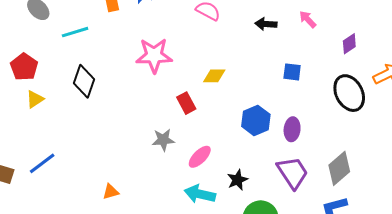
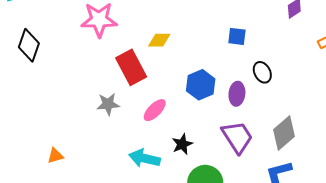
black ellipse: (349, 93) -> (262, 72), moved, size x0.6
red rectangle: (186, 103) -> (131, 67), size x1.6
pink ellipse: (200, 157) -> (155, 110), moved

